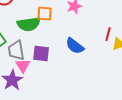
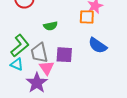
orange square: (45, 14) -> (87, 17), moved
green semicircle: (29, 24) -> (50, 26), size x0.6

